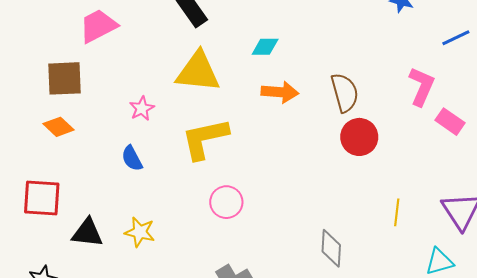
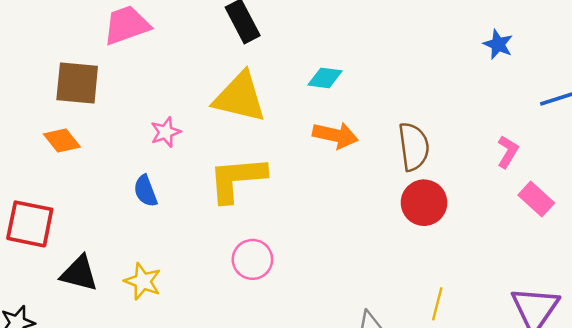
pink L-shape: (422, 86) -> (508, 152), size x0.7
yellow line: (397, 212) -> (437, 304), moved

